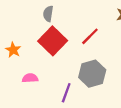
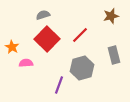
gray semicircle: (48, 14) -> (43, 15), turned 64
pink semicircle: (30, 78) -> (26, 63), moved

